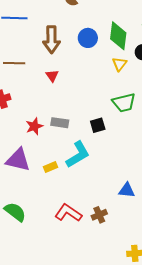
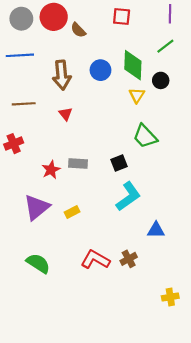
green trapezoid: (124, 103) -> (145, 136), turned 65
cyan L-shape: (78, 155) -> (128, 196), moved
purple triangle: (18, 160) -> (37, 207), turned -48

